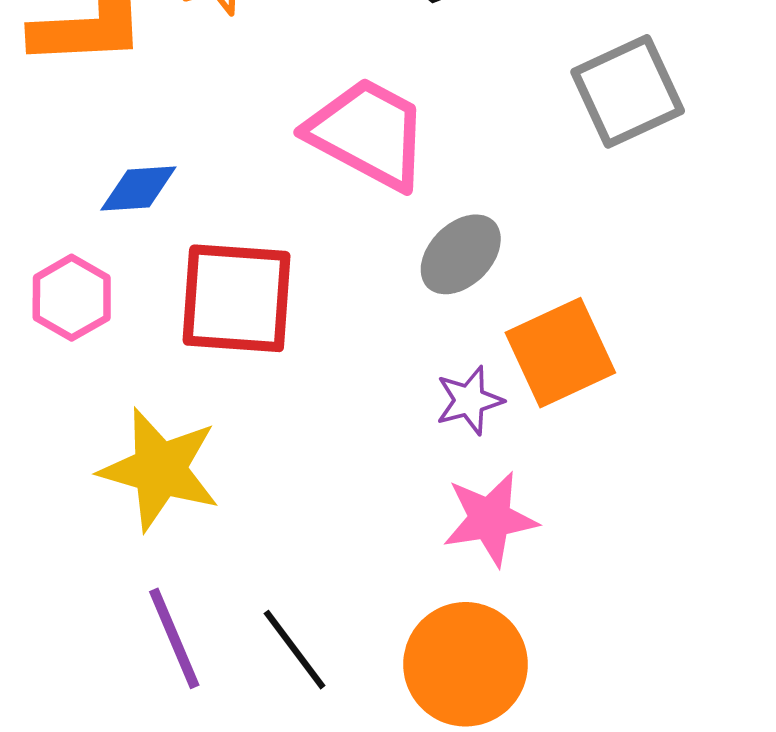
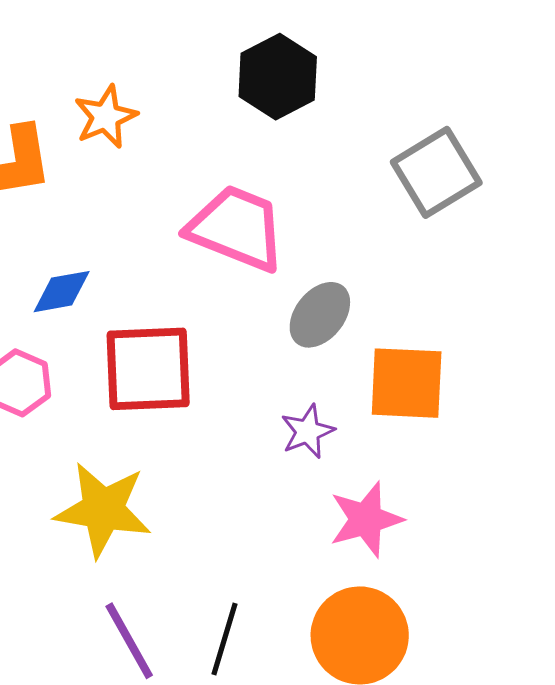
orange square: (560, 353) -> (407, 383), turned 34
purple star: (469, 400) -> (308, 431), moved
black line: (295, 650) -> (224, 639), turned 60

